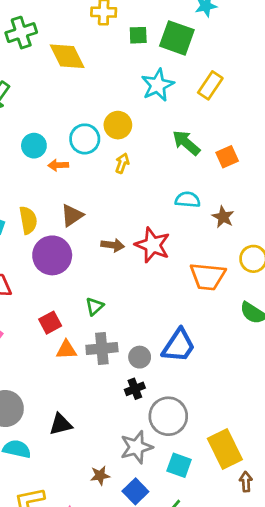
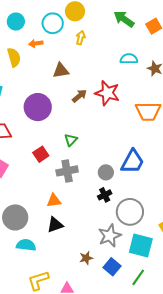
cyan circle: (34, 146) -> (16, 22), moved
brown triangle: (72, 215) -> (61, 71), moved, turned 30
yellow semicircle: (28, 220) -> (14, 57), moved
brown arrow: (113, 245) -> (79, 96), turned -42
gray cross: (102, 349) -> (67, 171), moved
orange triangle: (66, 350) -> (54, 201), moved
cyan square: (179, 465) -> (141, 246), size x1.4

